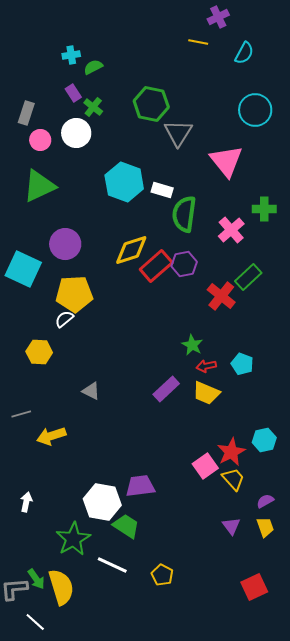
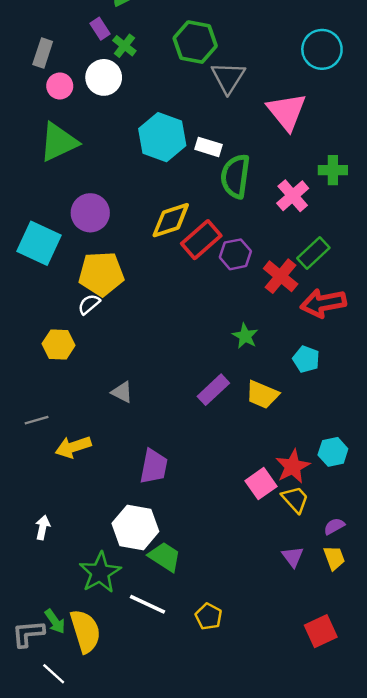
purple hexagon: (184, 264) -> (235, 254), moved
red arrow: (206, 366) -> (323, 303), moved, size x1.8
purple trapezoid: (140, 486) -> (154, 466), moved, turned 108

